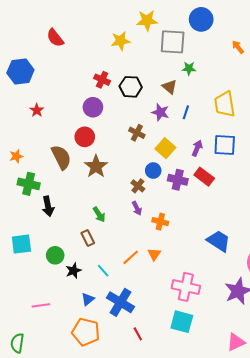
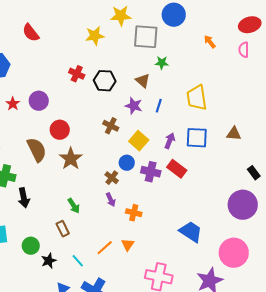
purple circle: (93, 107) -> (39, 101), moved

